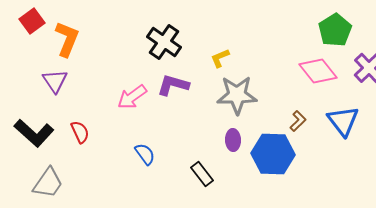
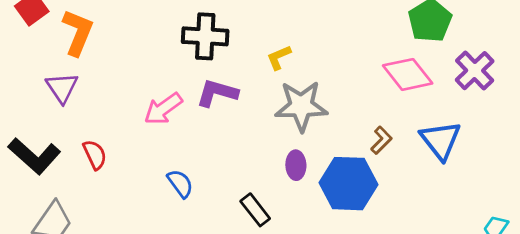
black cross: (164, 42) -> (205, 36), turned -32

